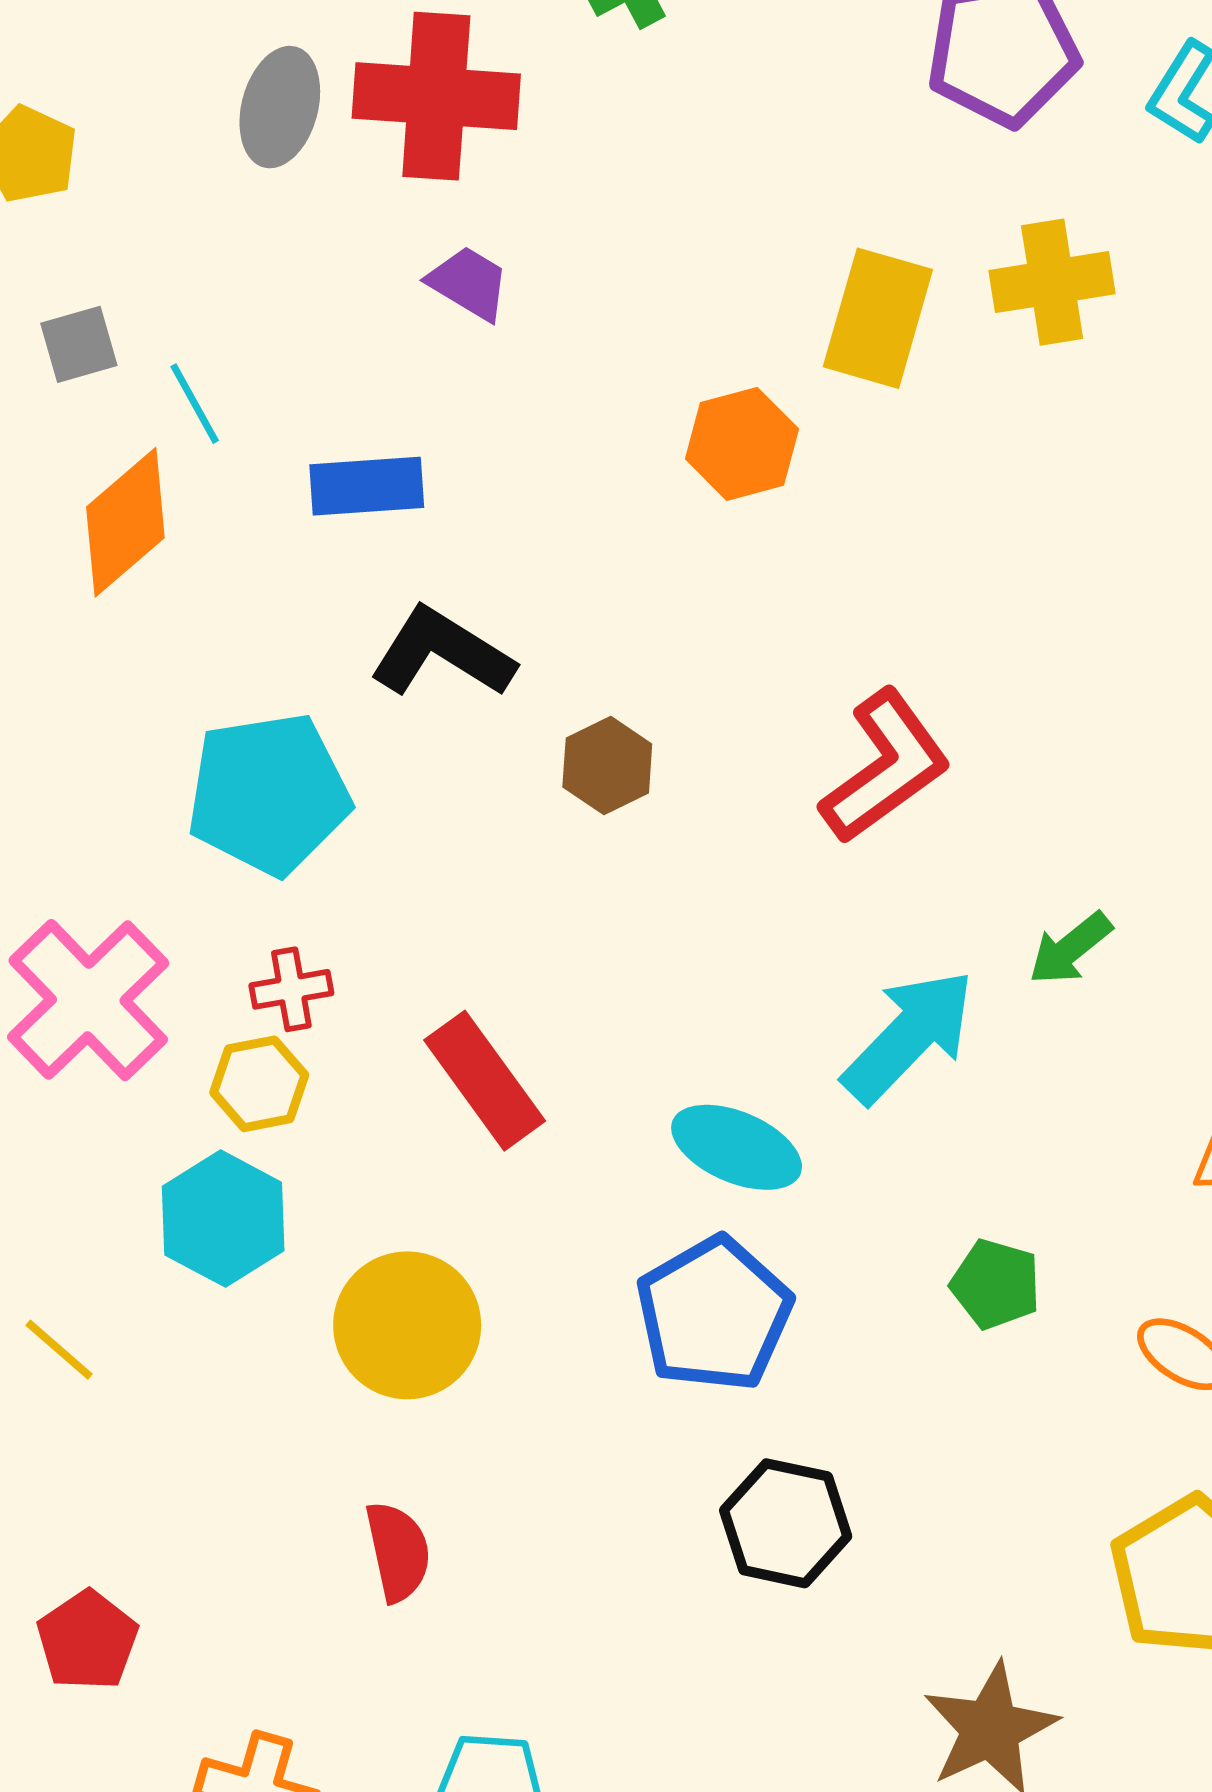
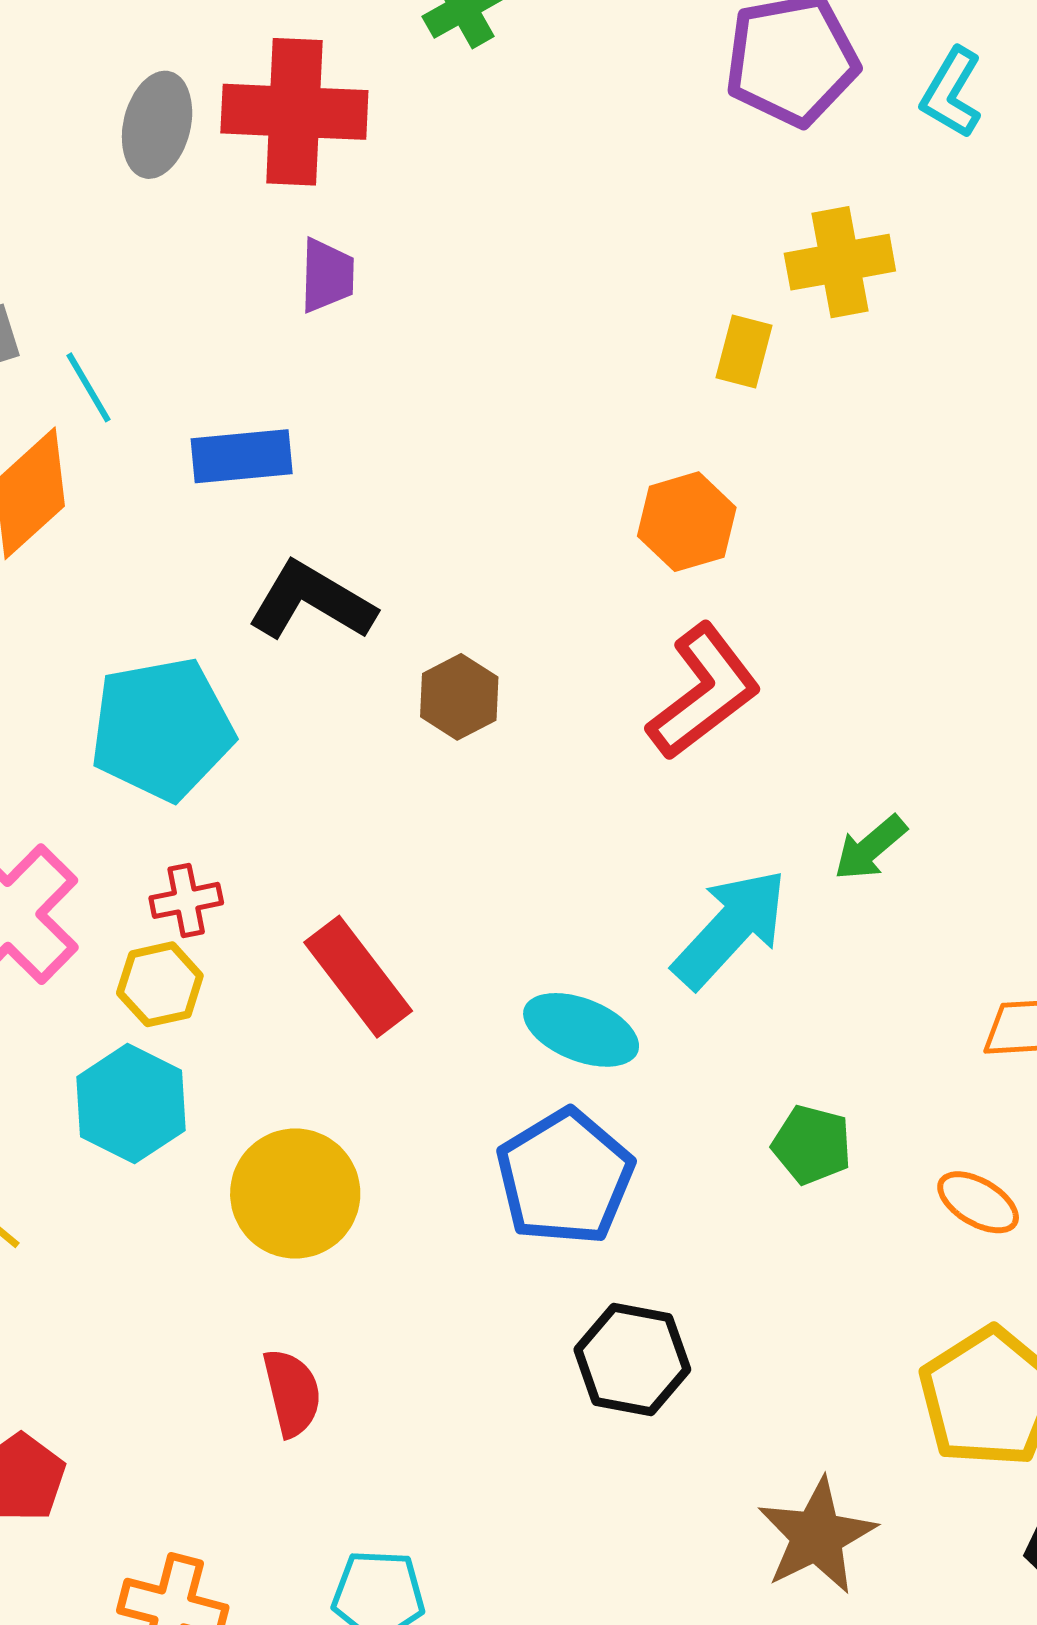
purple trapezoid: (469, 283) -> (327, 275), turned 62
yellow rectangle: (878, 318) -> (744, 352), moved, size x0.6
orange hexagon: (742, 444) -> (687, 522), moved

